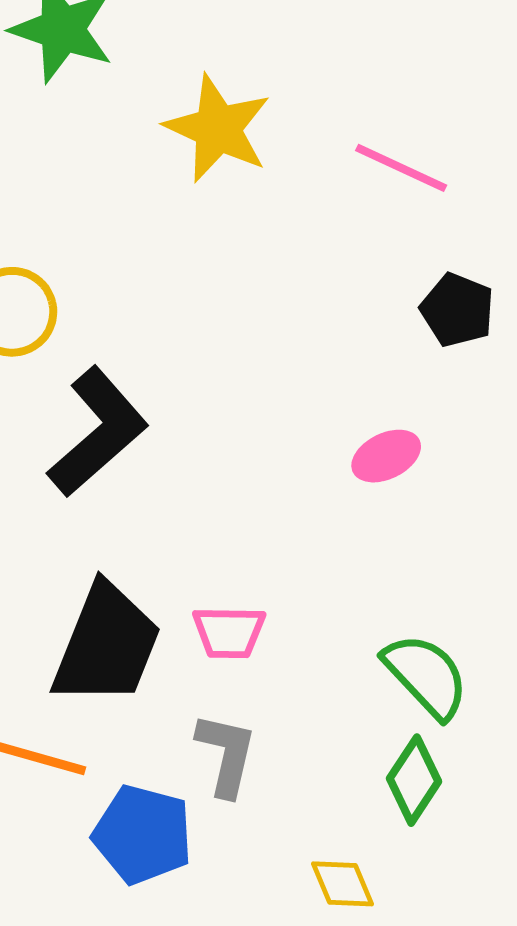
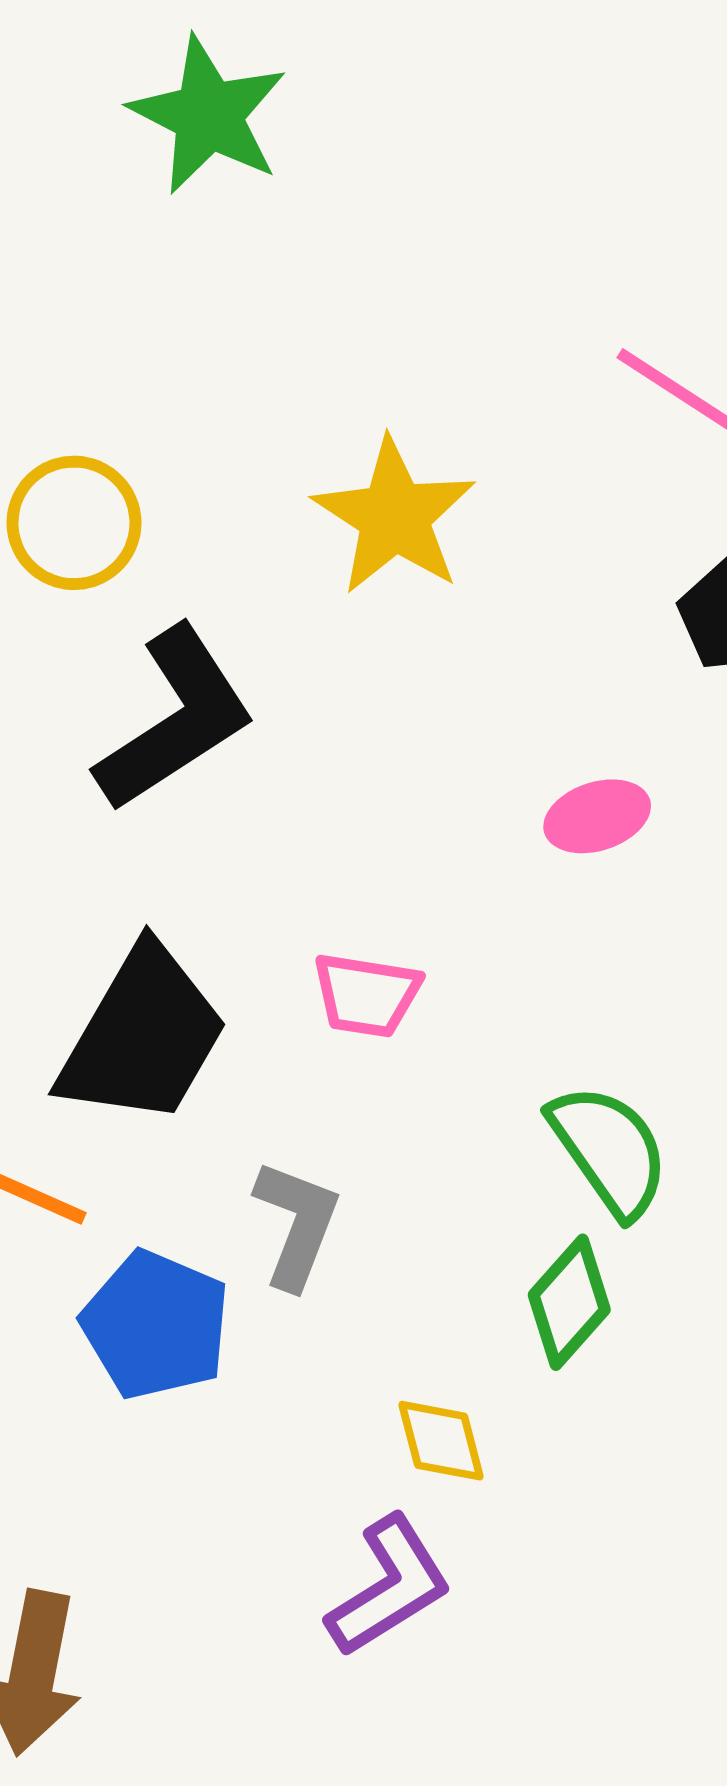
yellow star: (218, 129) -> (394, 516), moved
pink trapezoid: (229, 632) -> (367, 995), moved

